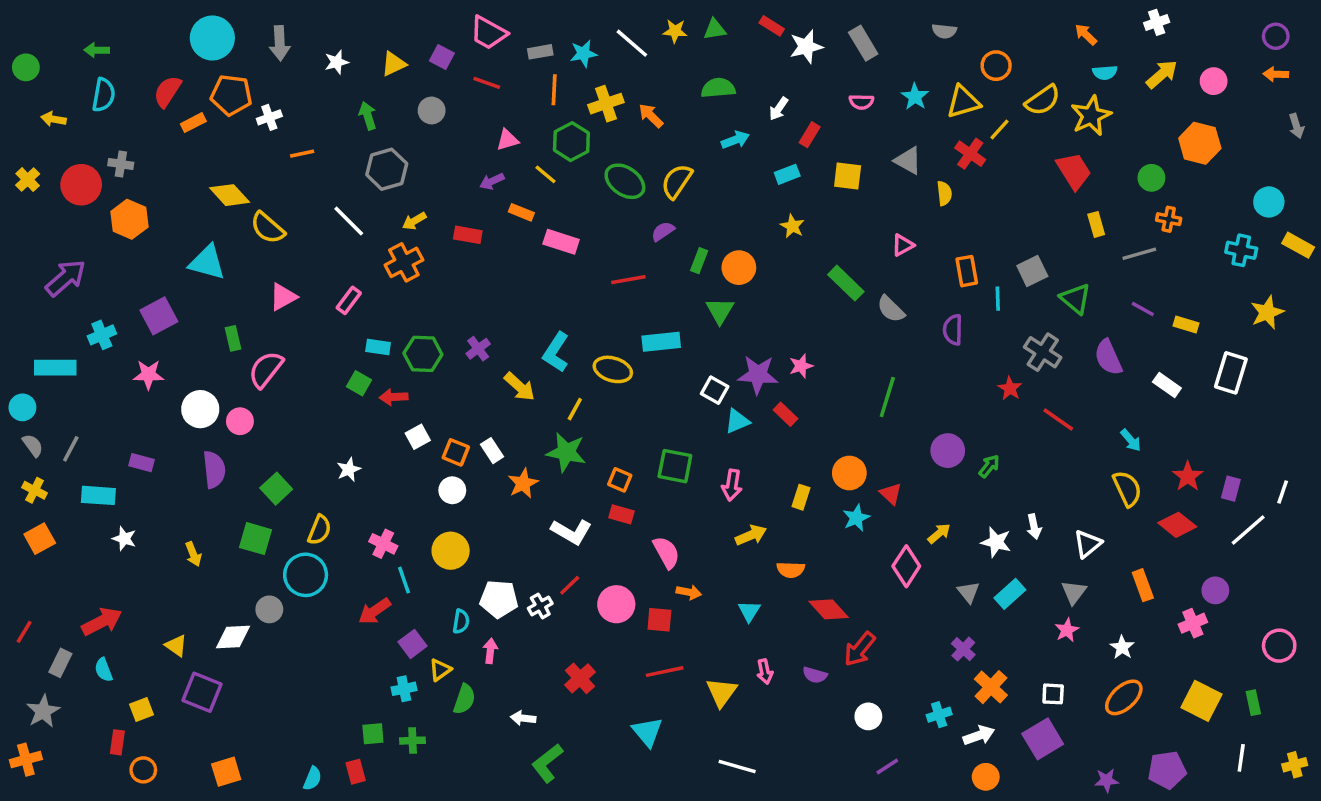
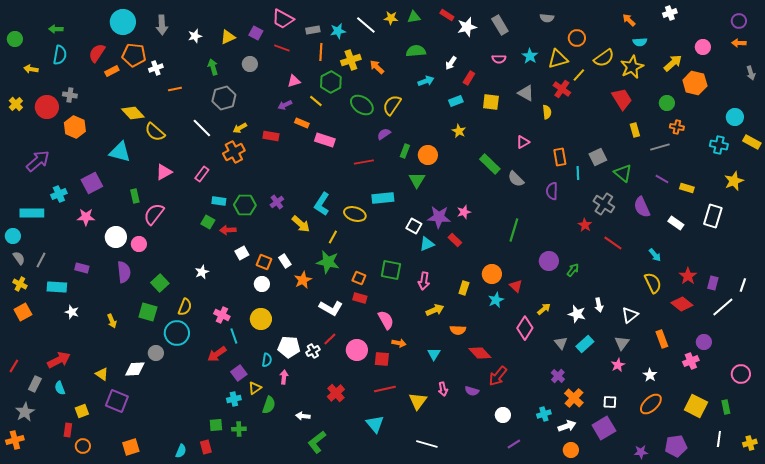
yellow arrow: (1162, 74) -> (673, 63), moved

